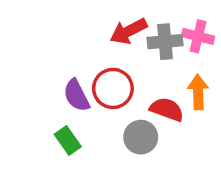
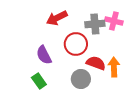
red arrow: (129, 31) -> (57, 18), moved
red circle: (113, 88) -> (76, 44), moved
orange arrow: (198, 92) -> (114, 67), moved

